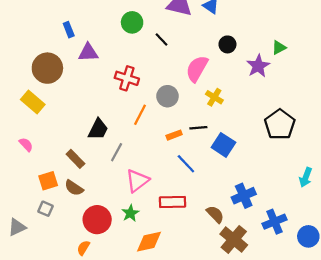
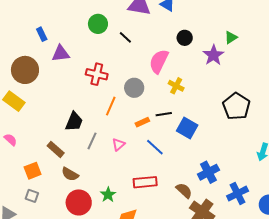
pink triangle: (137, 181) -> (118, 144), moved, size x0.6
brown semicircle: (74, 188) -> (70, 174), moved

